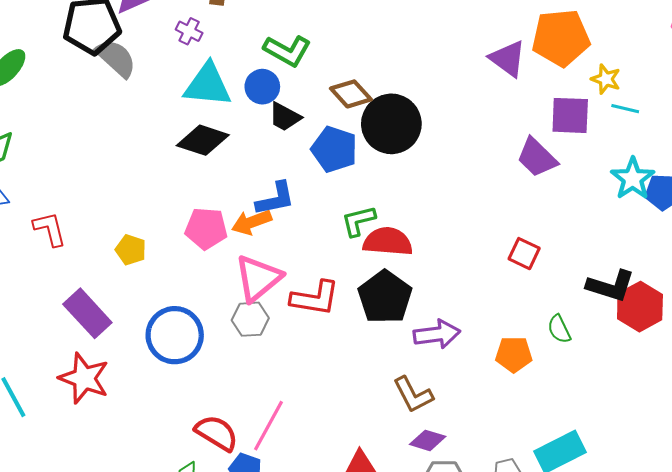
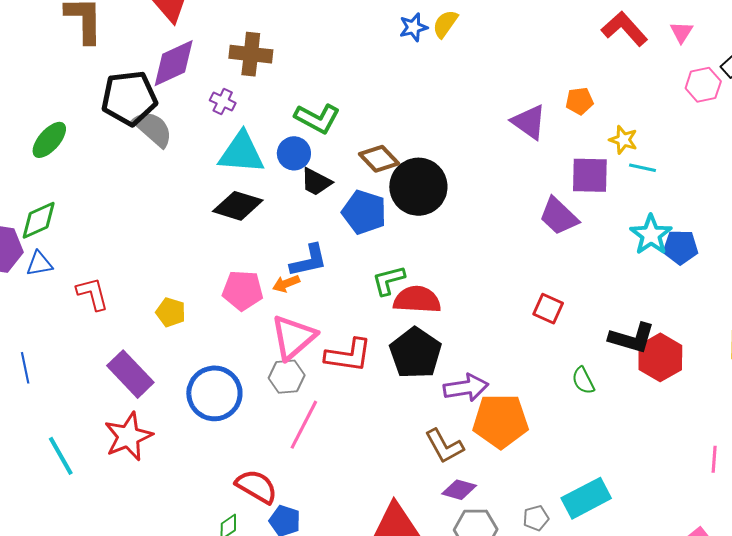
orange pentagon: (561, 38) -> (579, 101), size x0.5
orange arrow: (251, 222) -> (286, 284), size x0.7
orange pentagon: (514, 354) -> (500, 421), moved, size x1.6
red star: (84, 378) -> (128, 436), turned 30
pink line: (269, 426) -> (304, 425), moved

